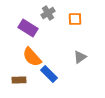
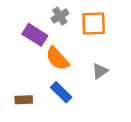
orange square: (75, 19) -> (94, 24), size x1.5
orange semicircle: (32, 57) -> (57, 59), moved

